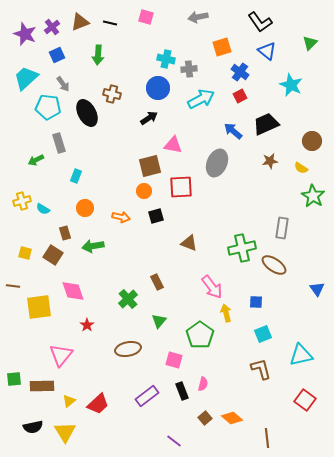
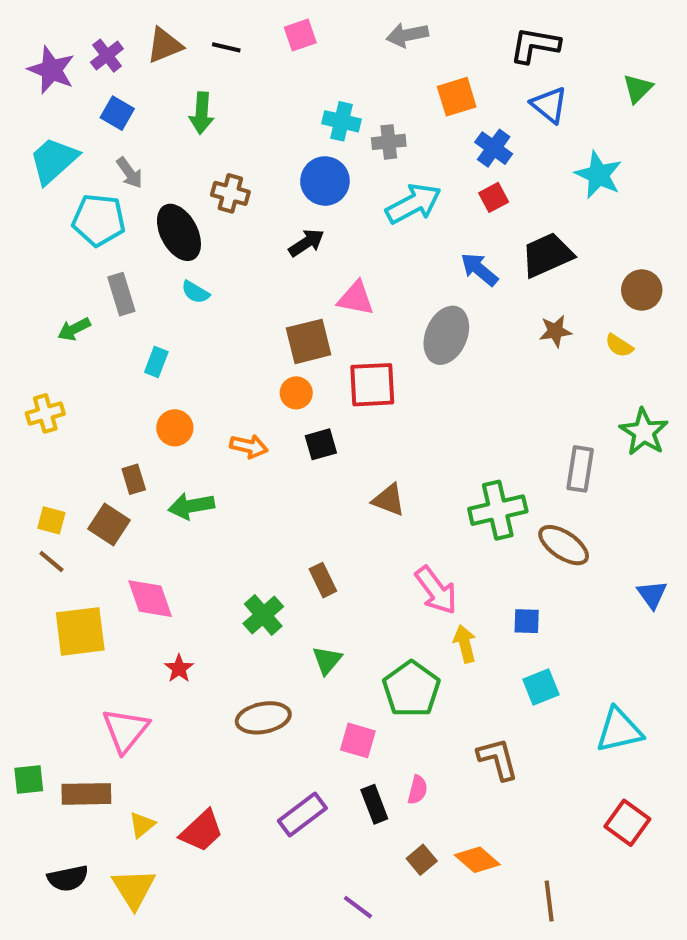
pink square: (146, 17) -> (300, 35), turned -35
black L-shape: (260, 22) -> (535, 45), turned 135
blue square: (57, 55) -> (117, 113), turned -35
green star: (313, 196) -> (644, 432), moved
cyan semicircle: (43, 209) -> (195, 292), moved
brown line: (13, 286) -> (51, 562), moved, turned 32
brown L-shape: (261, 369) -> (498, 759), moved

